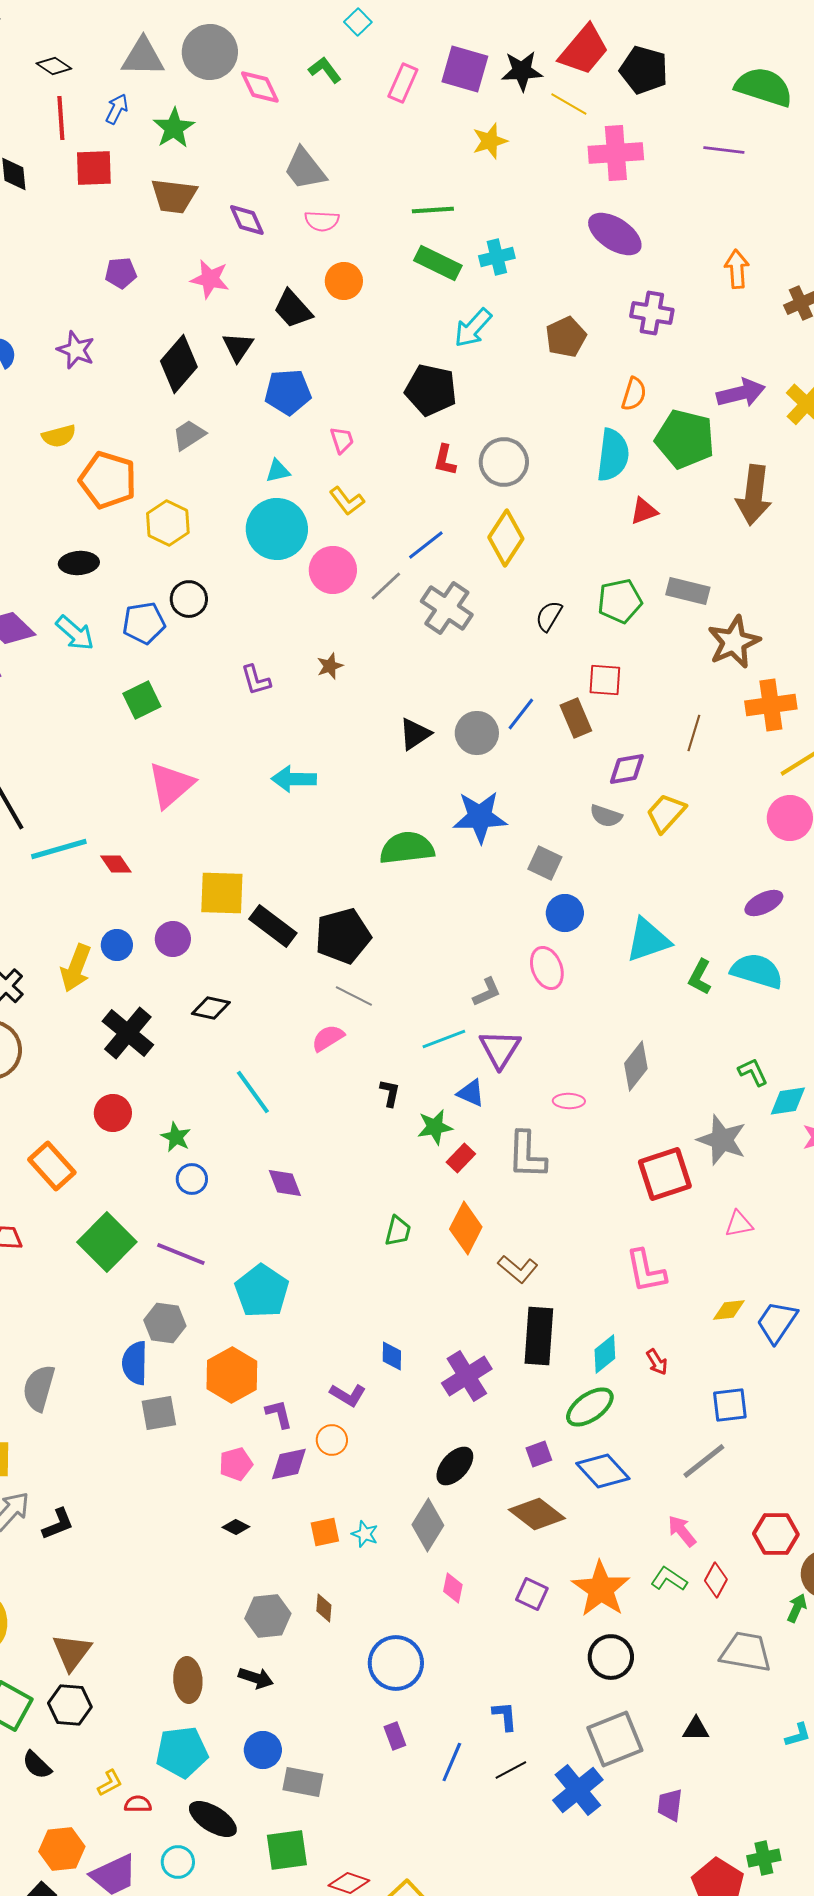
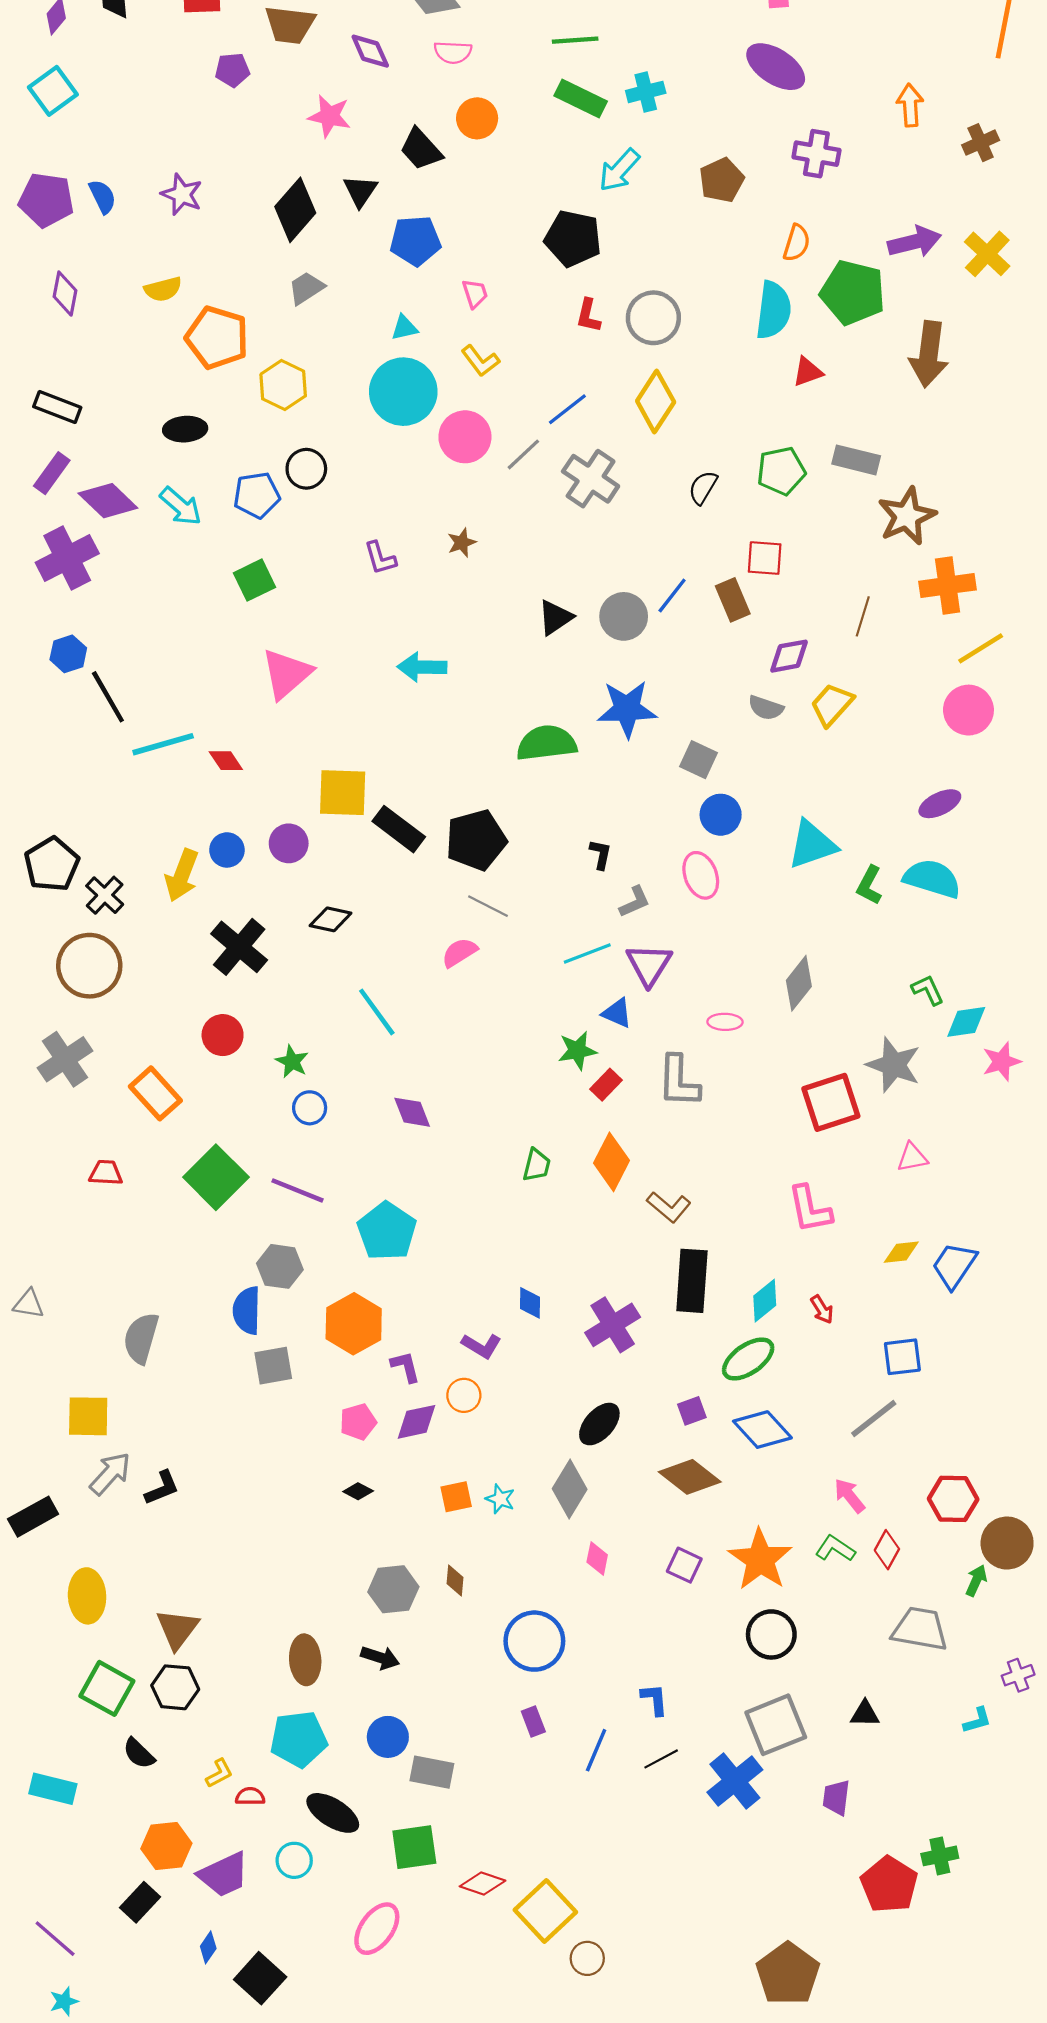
purple pentagon: (121, 273) -> (232, 70), moved
black L-shape: (390, 1093) -> (600, 854), moved

